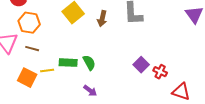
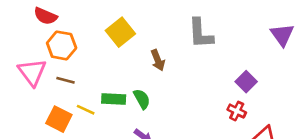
brown arrow: (102, 19) -> (158, 60), moved, turned -35
purple square: (141, 65) -> (246, 82), moved
yellow line: (47, 71) -> (86, 110), turned 32

